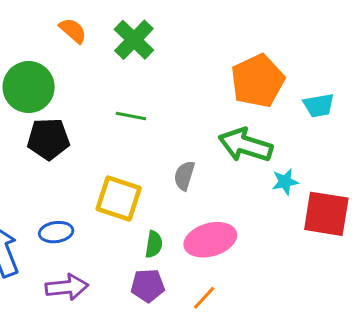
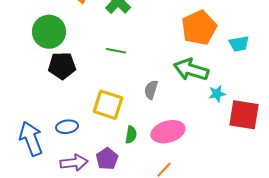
purple pentagon: (148, 286) -> (107, 159), moved, turned -30

